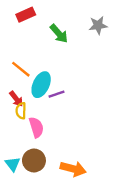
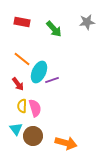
red rectangle: (26, 15) -> (22, 22), moved, turned 35
yellow semicircle: (21, 111) -> (22, 106), moved
cyan triangle: (13, 164) -> (16, 129), moved

